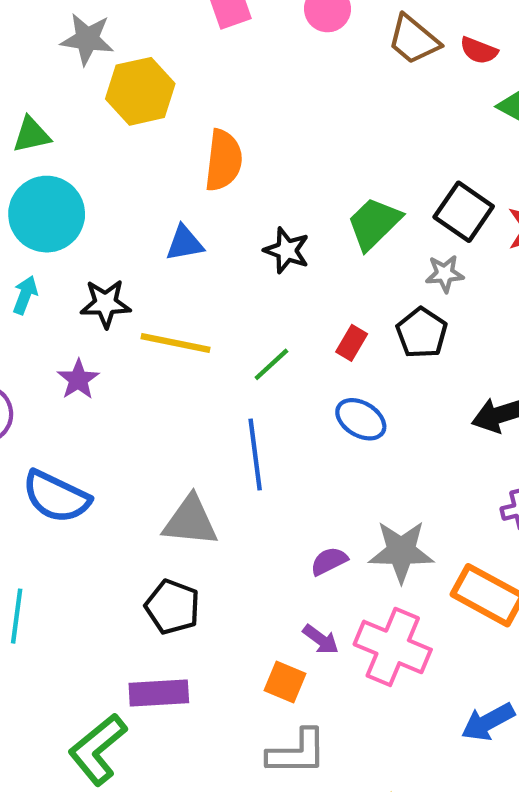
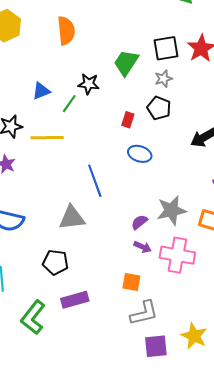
orange semicircle: (223, 160) -> (66, 31), moved
black square: (464, 212) -> (166, 48), turned -32
green line: (271, 364) -> (69, 104), moved
black pentagon: (173, 607) -> (55, 262), moved
purple arrow: (321, 639) -> (143, 247), moved
green L-shape: (98, 749) -> (33, 317), moved

